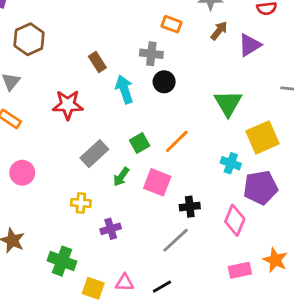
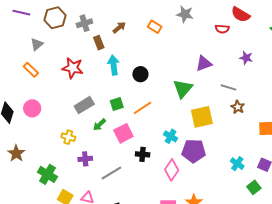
brown arrow: (219, 31) -> (119, 27), moved
purple triangle: (250, 45) -> (204, 64), moved
gray cross: (151, 54) -> (84, 23), moved, turned -35
black circle: (164, 82) -> (140, 74), moved
cyan cross: (231, 163) -> (171, 136), moved
pink square: (157, 182) -> (123, 133), turned 30
gray line: (176, 240) -> (111, 173), moved

